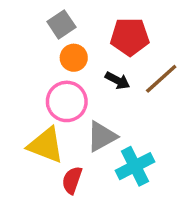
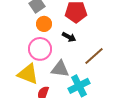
brown line: (161, 79) -> (94, 56), moved
gray triangle: (102, 136) -> (60, 69), turned 36

